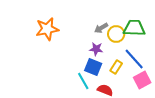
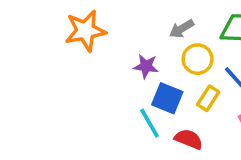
yellow circle: (116, 34) -> (198, 59), moved
purple star: (96, 49) -> (146, 66), moved

